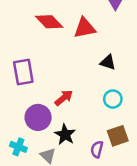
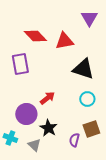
black triangle: (108, 62) -> (83, 69), size x1.6
purple rectangle: (23, 72) -> (20, 64), moved

